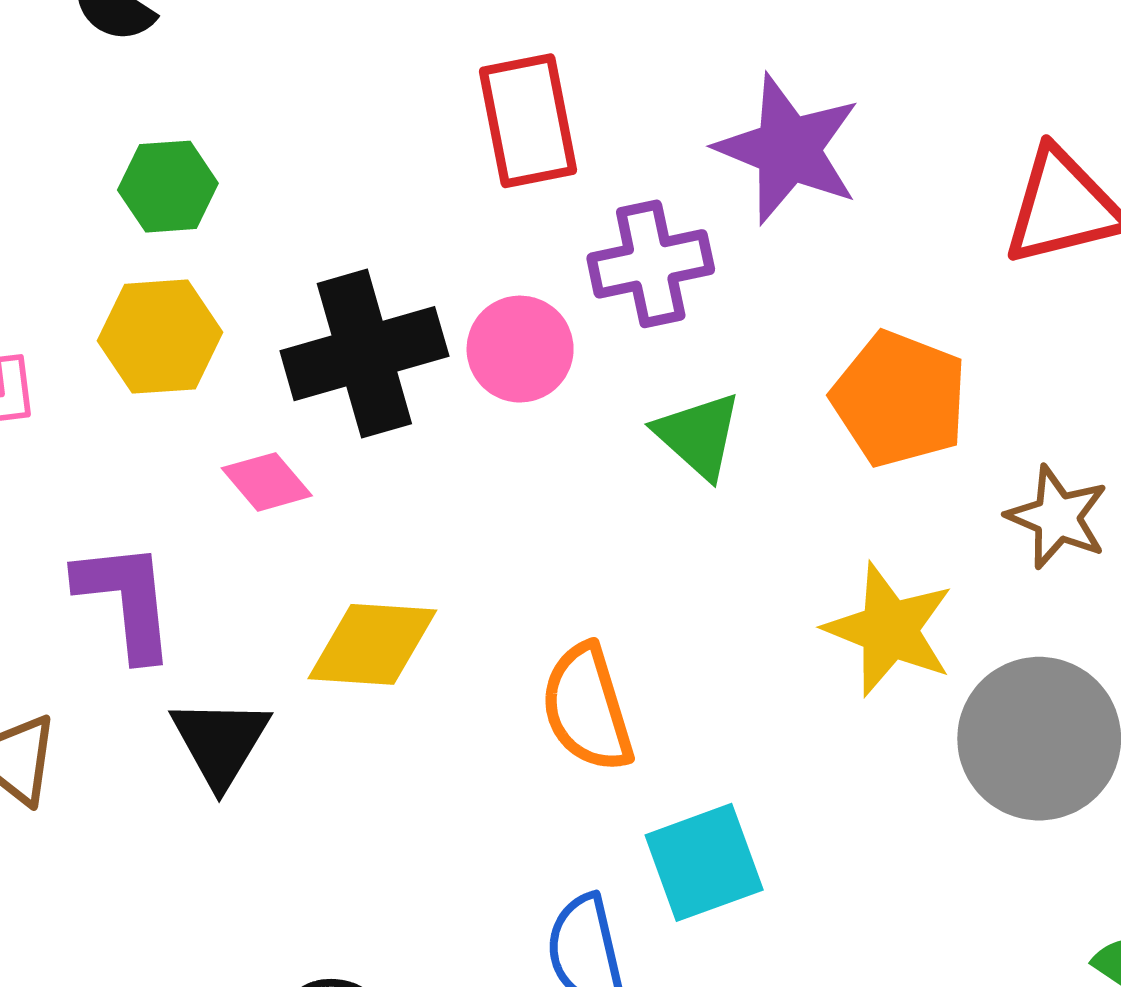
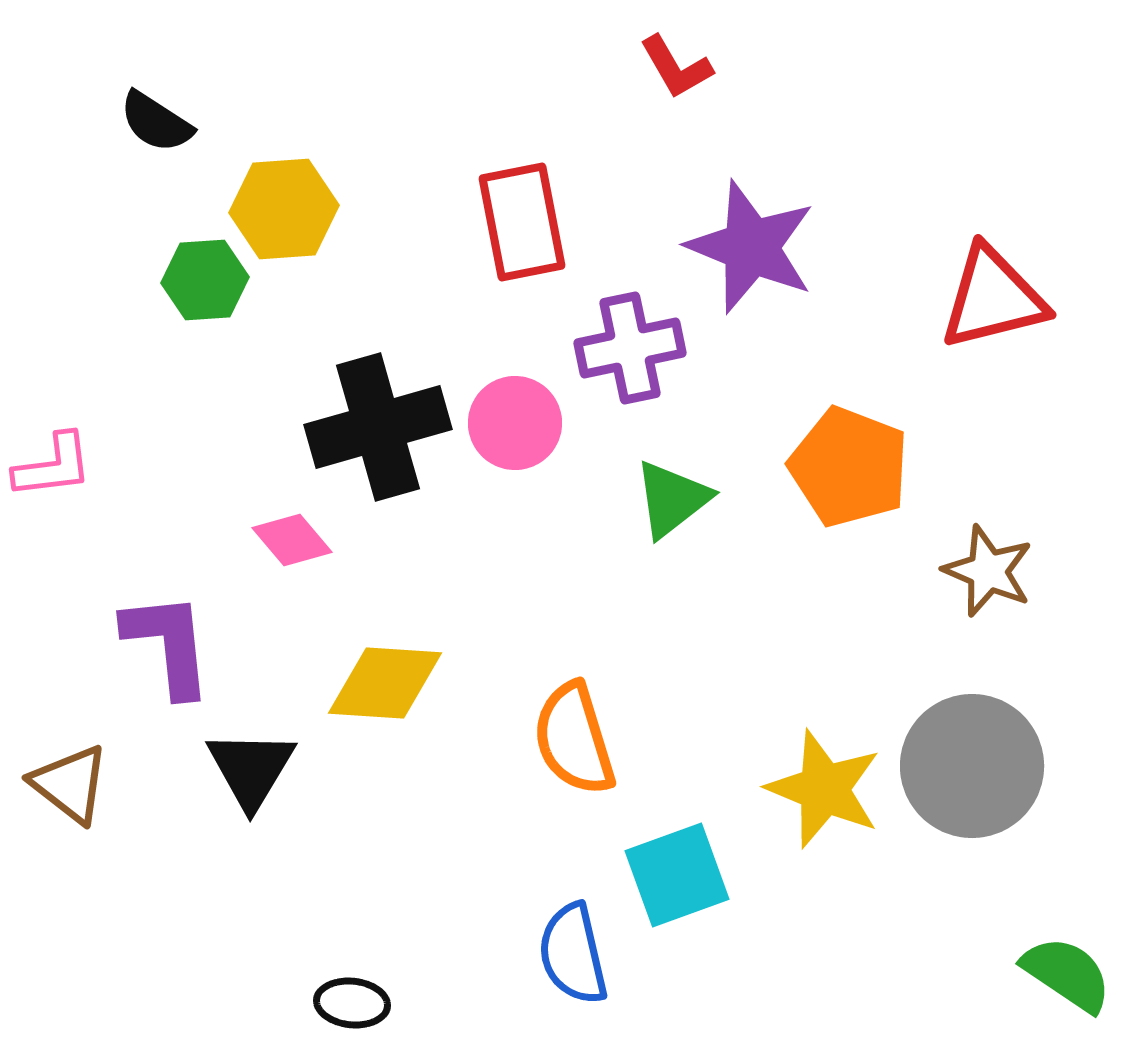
yellow hexagon: (160, 337) -> (284, 209), moved
green triangle: (698, 435) -> (672, 499), turned 40
yellow star: (889, 630) -> (824, 789), moved

